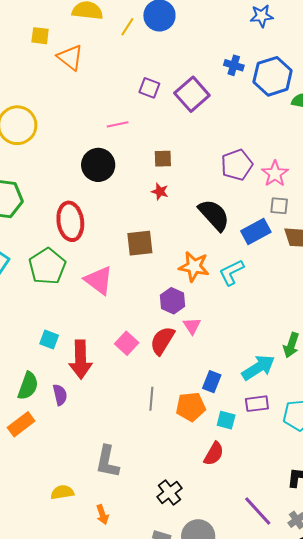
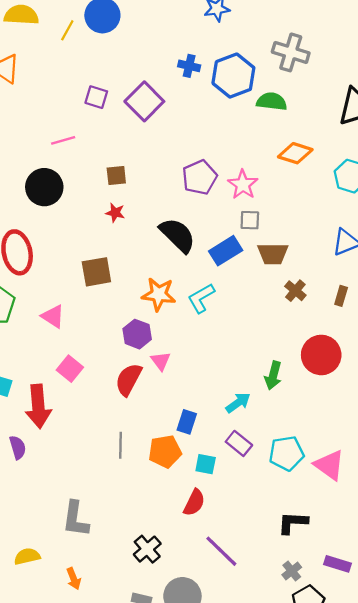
pink triangle: (99, 280) -> (53, 316), size x0.7
pink square: (127, 343) -> (70, 369), moved
cyan arrow: (258, 367) -> (238, 403), size x0.7
purple rectangle: (257, 404) -> (239, 443), turned 50
purple line: (258, 511) -> (221, 551), moved

